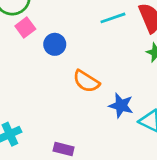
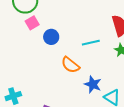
cyan line: (113, 18) -> (91, 43), moved

